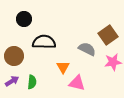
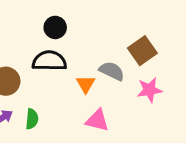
black circle: (24, 19) -> (55, 27), moved
orange triangle: (63, 67) -> (86, 84), moved

